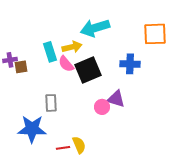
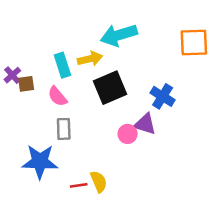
purple cross: (10, 60) -> (12, 75), turned -32
pink semicircle: (66, 64) -> (57, 96), moved
blue cross: (130, 64) -> (163, 96), moved, turned 30

